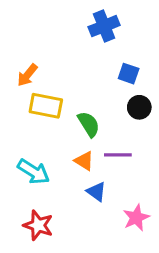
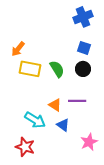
blue cross: (104, 26) -> (83, 17), moved
black circle: (139, 107) -> (83, 69), moved
green semicircle: (89, 124) -> (57, 69), moved
cyan arrow: (34, 172) -> (35, 120), moved

